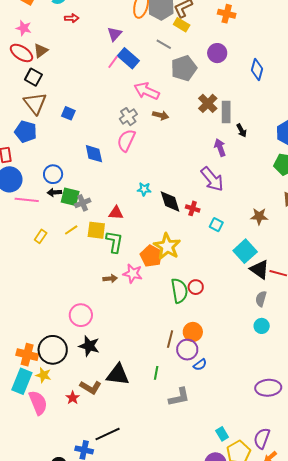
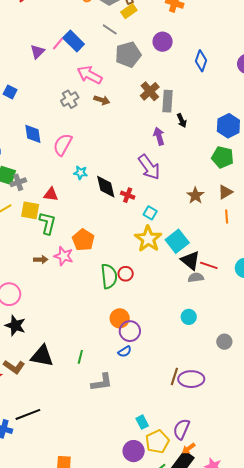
yellow rectangle: (182, 25) -> (129, 11), turned -70
purple triangle: (114, 34) -> (38, 52), moved
pink semicircle: (126, 140) -> (63, 145), moved
brown star: (259, 216) -> (195, 196), moved, turned 30
yellow star: (167, 246) -> (148, 239), moved
gray semicircle: (261, 299) -> (196, 278), moved, turned 63
brown line: (170, 339) -> (174, 376), moved
purple circle: (187, 350) -> (130, 331), moved

